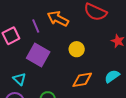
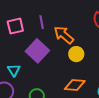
orange arrow: (58, 19) -> (64, 35), moved

